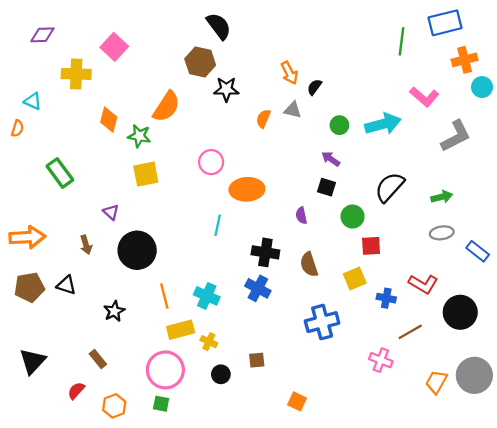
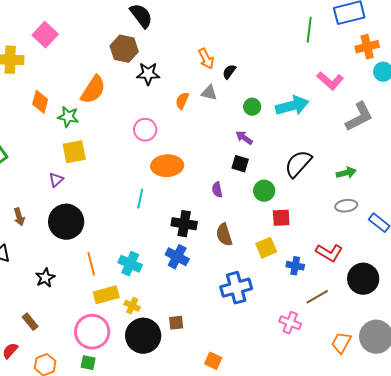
pink circle: (211, 162) -> (145, 130), moved
purple triangle: (111, 212) -> (56, 180), moved, turned 35
black circle: (221, 374) -> (143, 336), size x2.0

